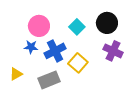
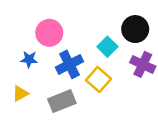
cyan square: (77, 27) -> (107, 47), moved
blue star: (31, 47) -> (29, 59), moved

